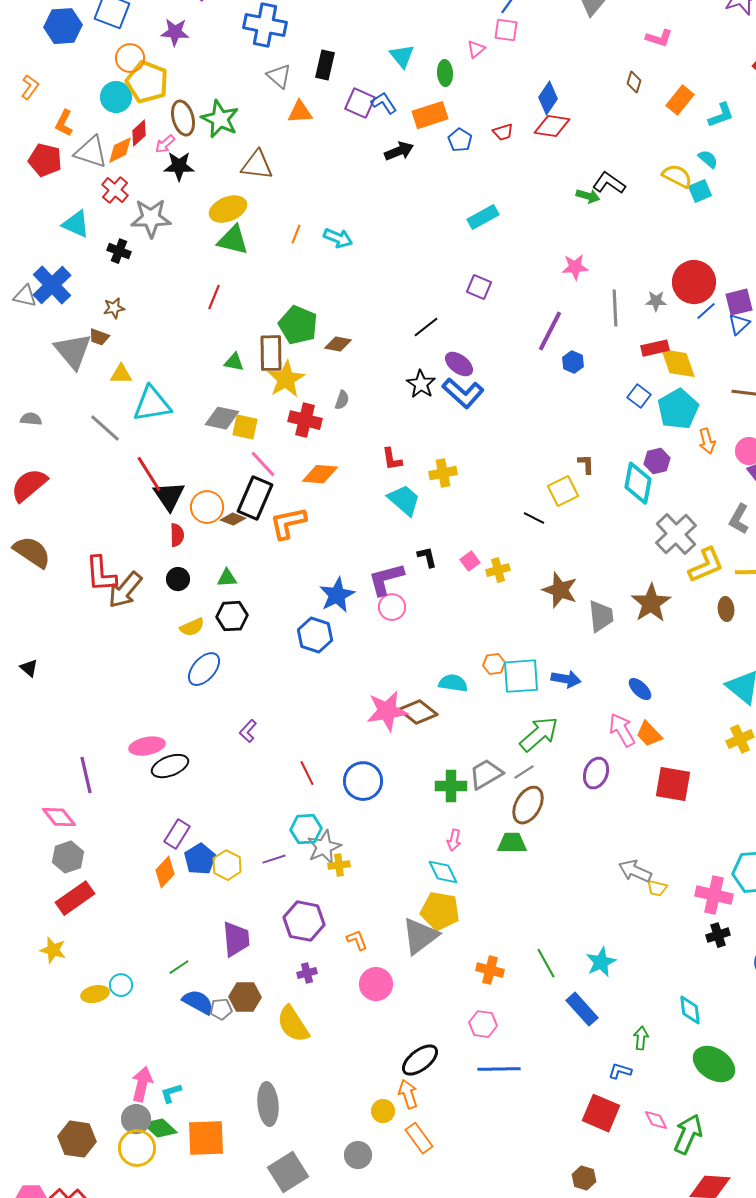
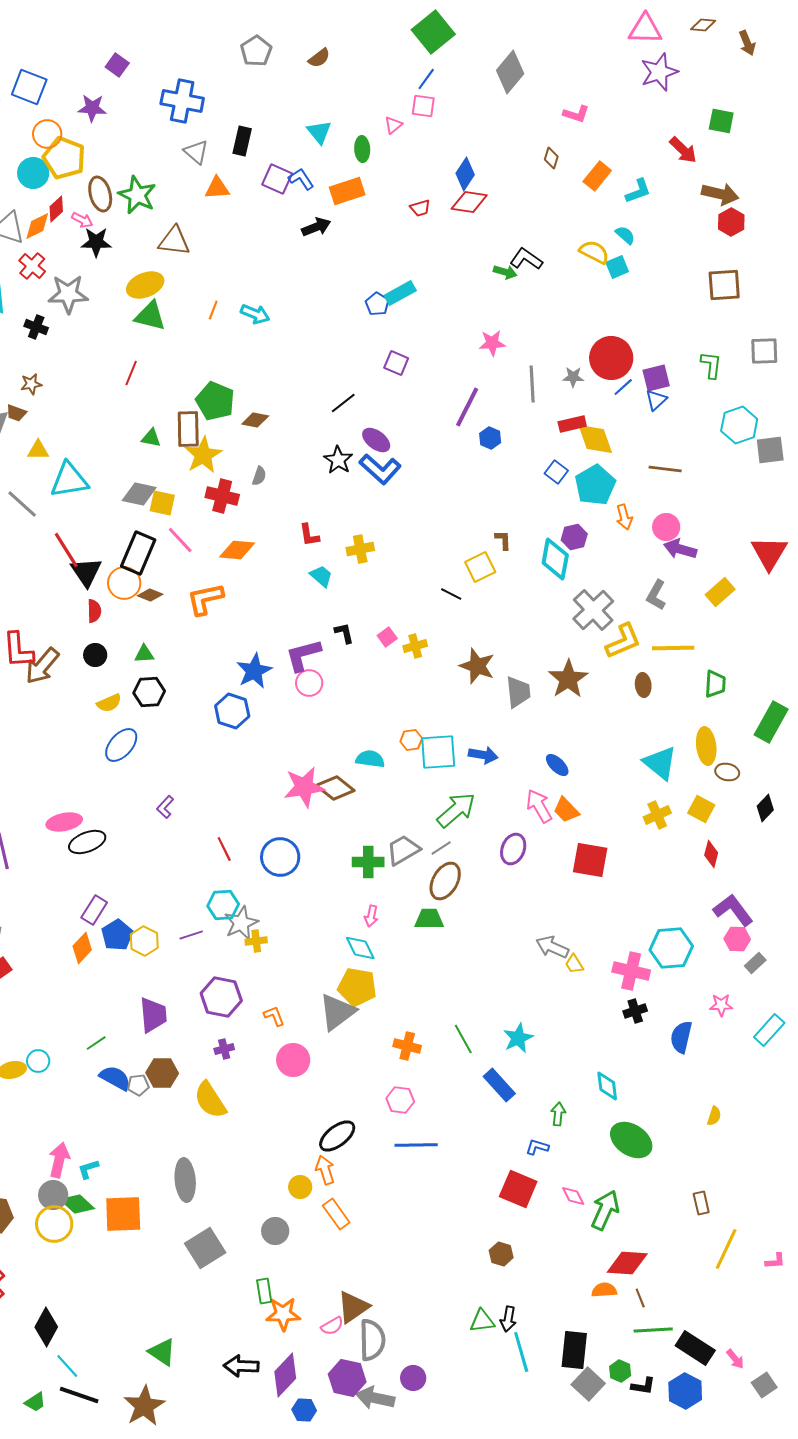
blue pentagon: (460, 140) -> (377, 304), moved
pink arrow: (165, 144) -> (82, 220), turned -110
black rectangle: (255, 498) -> (138, 553), moved
cyan trapezoid: (404, 500) -> (321, 576), size x0.7
yellow trapezoid: (657, 888) -> (574, 964), turned 45

